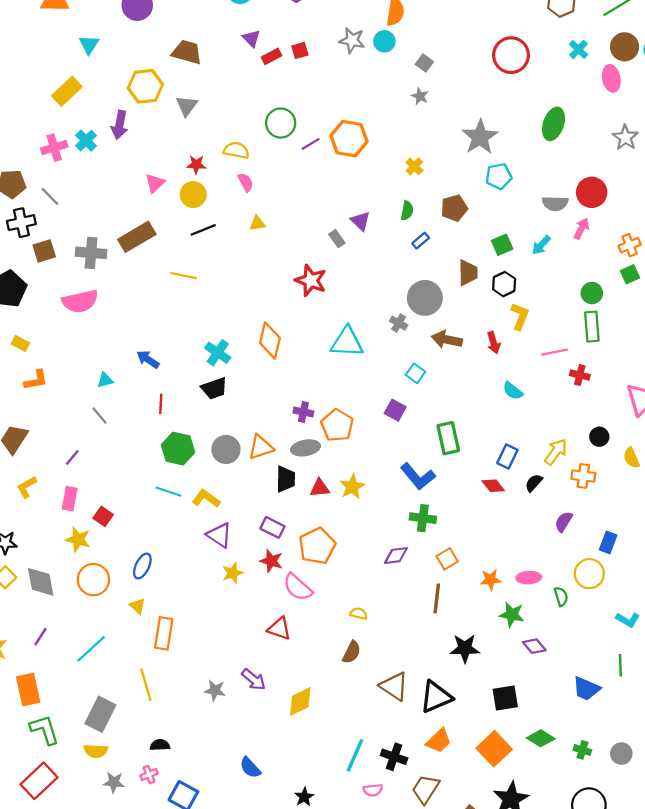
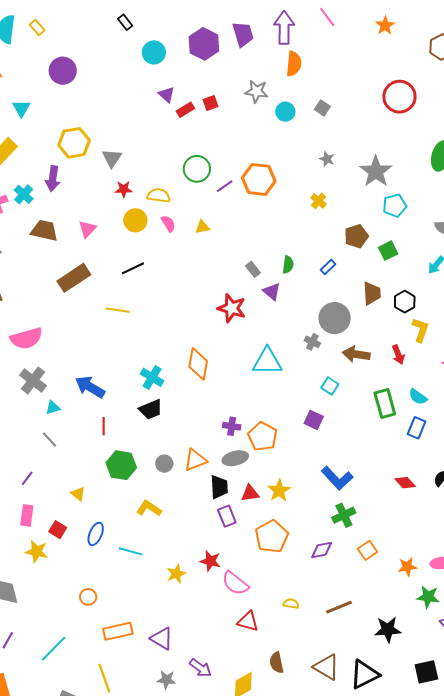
cyan circle: (384, 41) -> (285, 112), moved
brown trapezoid: (187, 52) -> (44, 231), moved
gray star: (420, 96) -> (327, 159), moved
red star: (196, 165) -> (124, 189), moved
yellow circle: (193, 195) -> (135, 220), moved
green semicircle: (407, 211) -> (288, 265), moved
purple triangle: (360, 221) -> (272, 292), moved
yellow triangle: (257, 223) -> (202, 227), moved
green square: (502, 245) -> (388, 251), moved
gray cross: (91, 253) -> (33, 380), moved, turned 36
blue arrow: (148, 359) -> (90, 387), size x1.4
green rectangle: (448, 438) -> (385, 404), moved
gray circle: (226, 449) -> (164, 464), size x0.7
blue rectangle: (507, 456) -> (417, 428), moved
cyan line: (168, 492) -> (131, 551), moved
green cross: (423, 518) -> (344, 515), turned -30
purple rectangle: (272, 527) -> (227, 516), moved, turned 45
purple triangle: (219, 535) -> (162, 639), moved
orange pentagon: (317, 546) -> (272, 537), moved
blue ellipse: (142, 566) -> (96, 534), moved
orange circle: (93, 580) -> (88, 597), moved, size x0.6
brown line: (437, 598) -> (339, 607), moved, turned 64
yellow triangle: (138, 606) -> (78, 494), moved
red triangle: (279, 629) -> (248, 621), moved
orange rectangle: (164, 633) -> (118, 631), turned 72
brown semicircle: (352, 652) -> (277, 663), moved, turned 145

